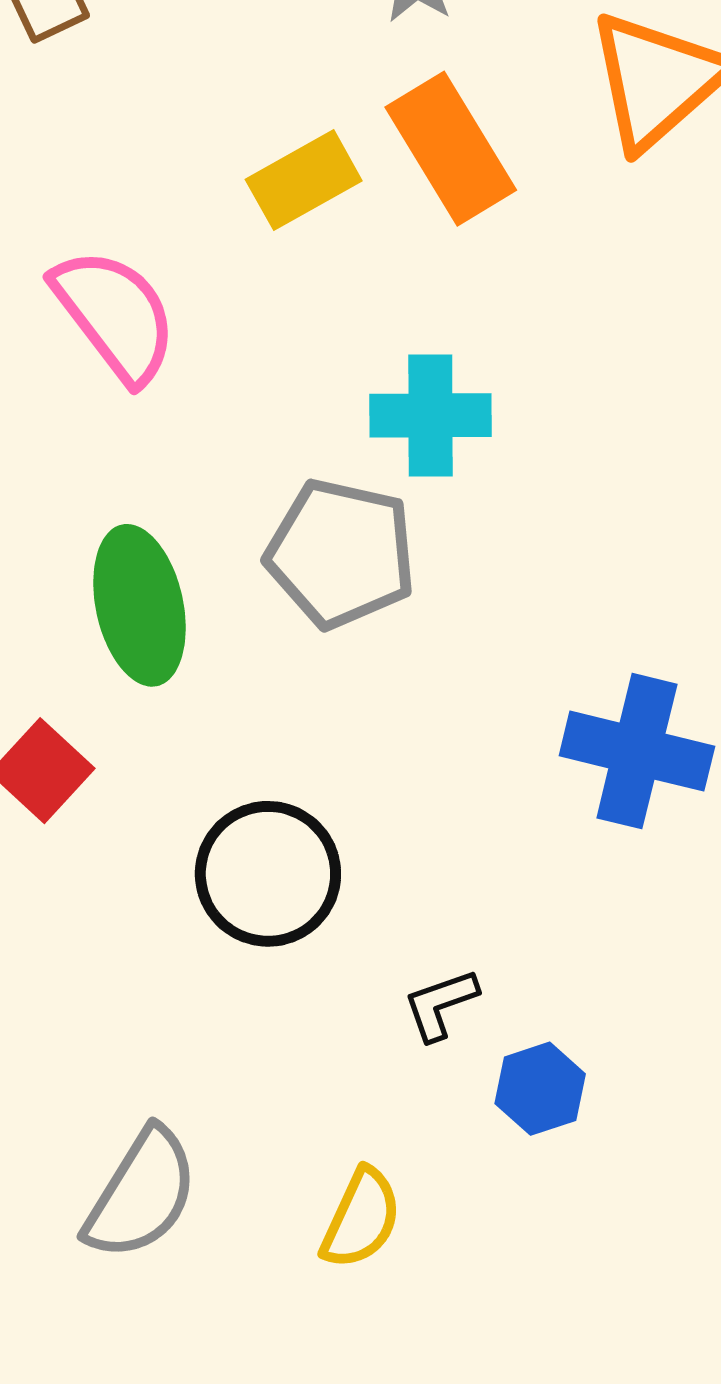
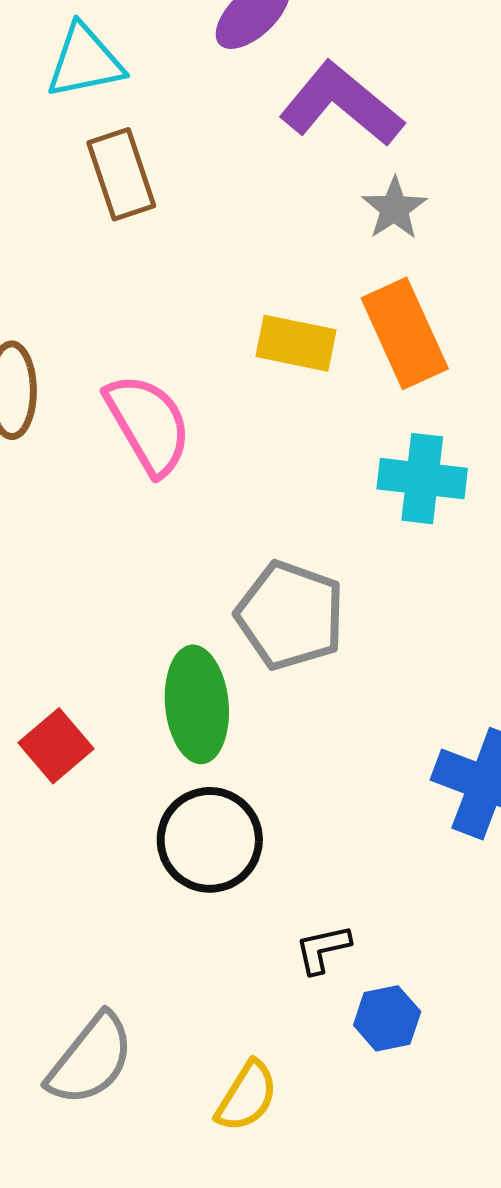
yellow rectangle: (304, 180) -> (296, 343), turned 34
cyan cross: (430, 415) -> (422, 479), moved
green ellipse: (139, 605) -> (197, 704), moved

